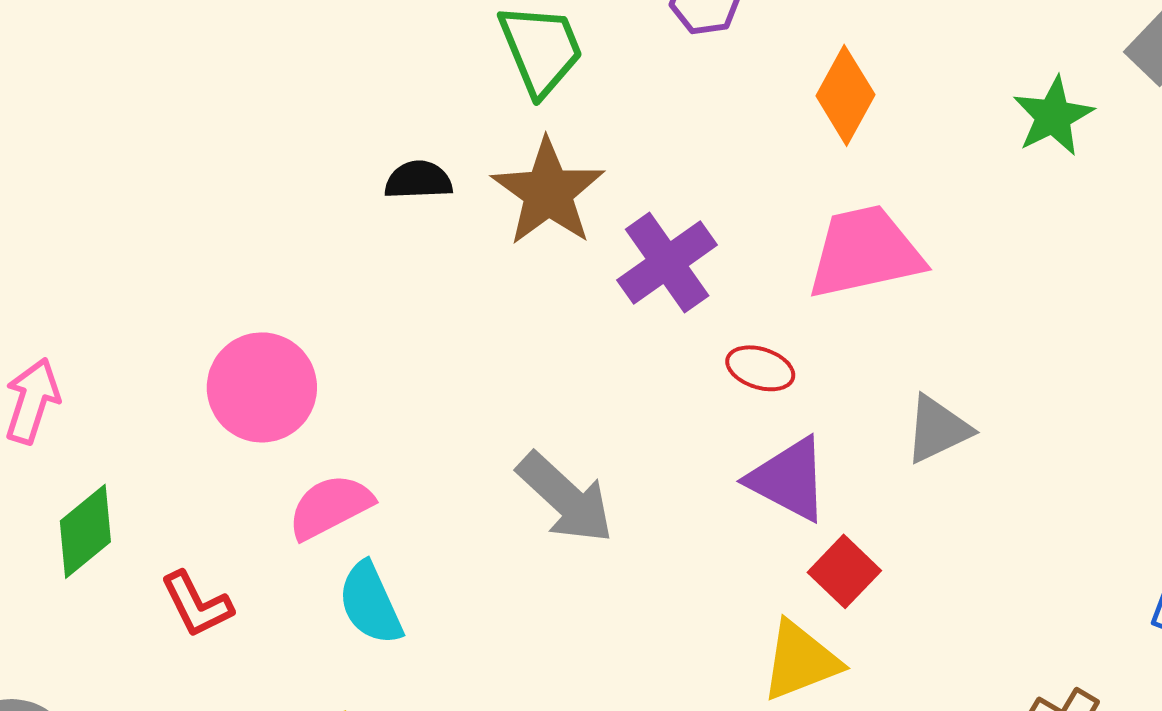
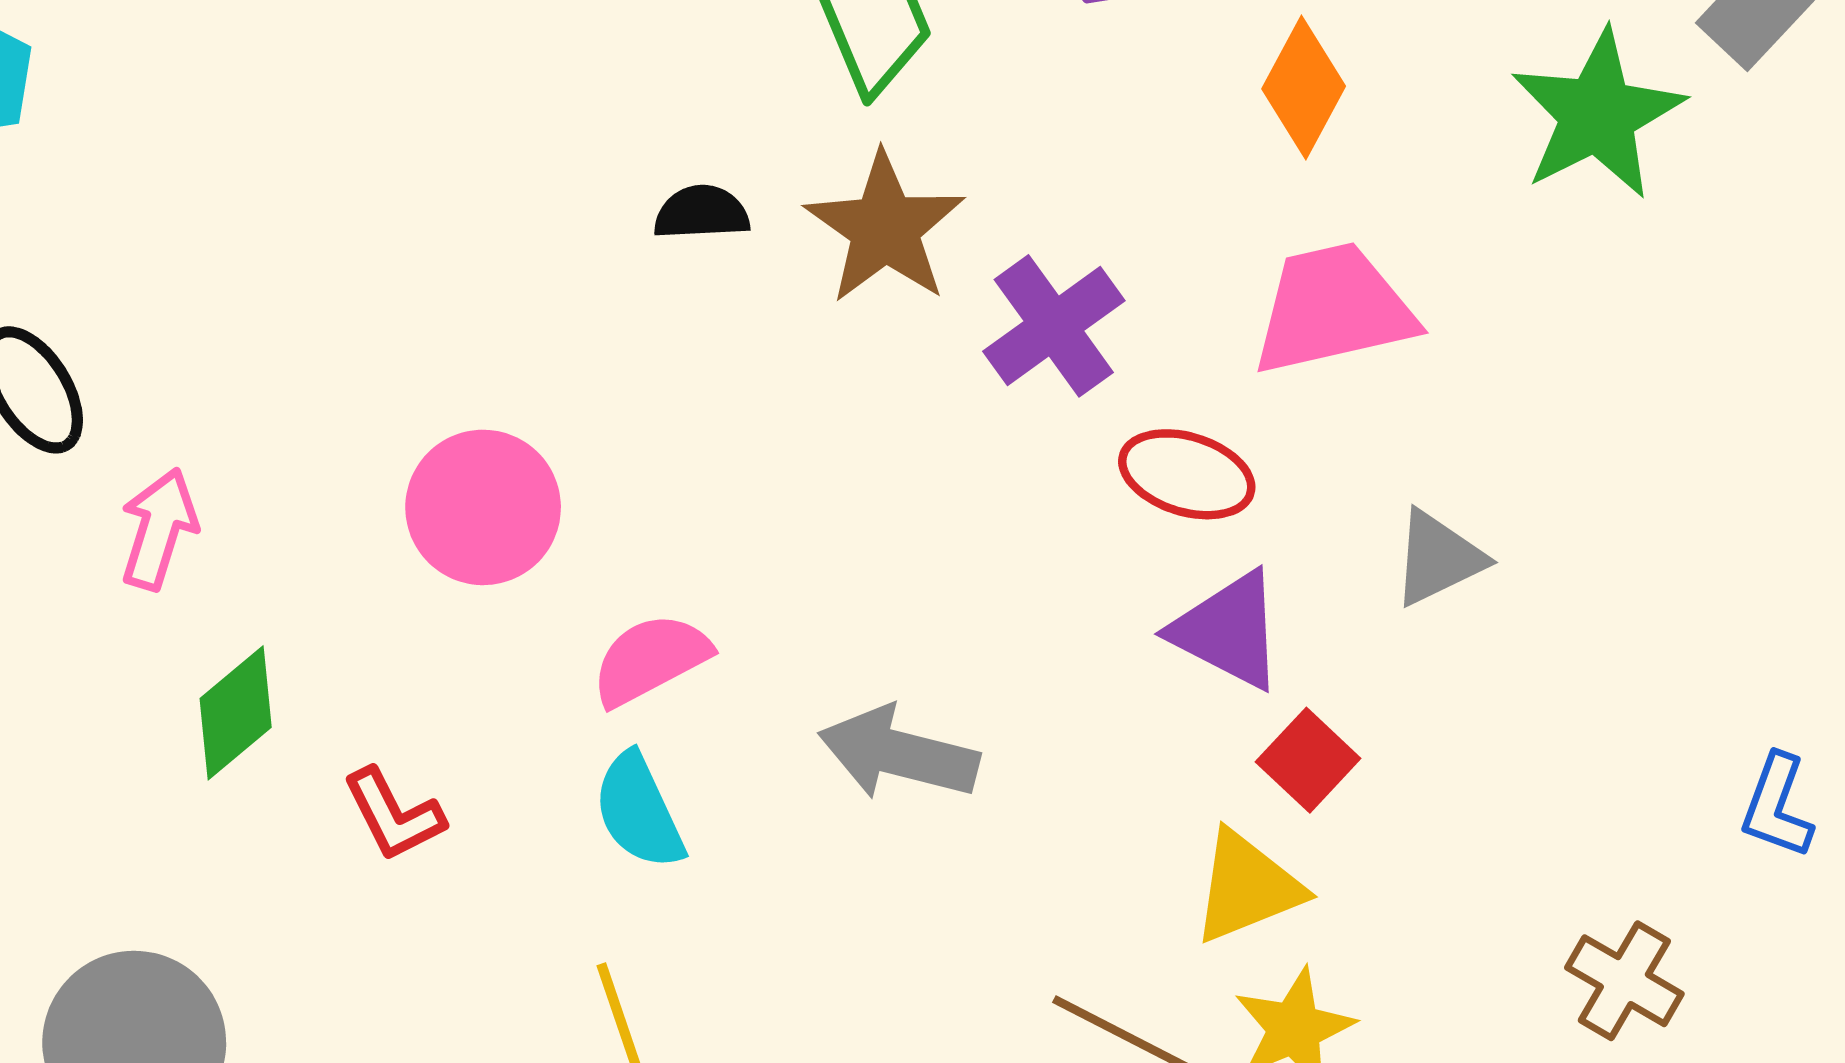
green star: (1053, 116) -> (1597, 115), size x1.5
red ellipse: (760, 368) -> (1187, 474), size x1.4
gray arrow: (565, 498) -> (899, 753), moved, turned 152
pink semicircle: (330, 507) -> (650, 659), moved

